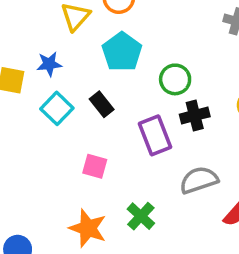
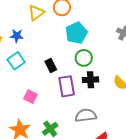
cyan pentagon: (122, 52) -> (76, 33), moved
black rectangle: (102, 104) -> (51, 65), moved

